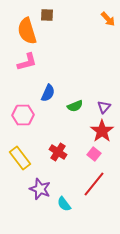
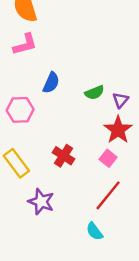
green semicircle: (75, 106) -> (94, 93), moved
cyan semicircle: (64, 204) -> (94, 231), moved

